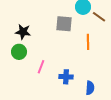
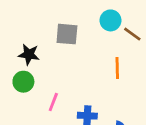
gray square: (64, 24) -> (67, 34), moved

